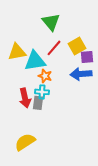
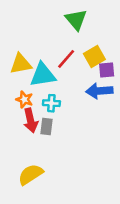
green triangle: (51, 22) -> (76, 20), moved
orange star: (45, 76) -> (24, 99), moved
cyan cross: (42, 92) -> (51, 103), moved

